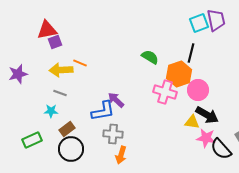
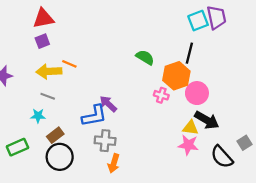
red triangle: (47, 30) -> (43, 18), moved
pink cross: (165, 92) -> (161, 95), size x0.6
pink star: (206, 138) -> (188, 145), moved

